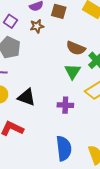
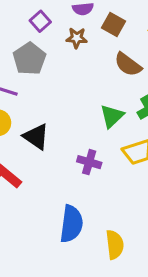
brown semicircle: (76, 48) -> (128, 64), moved

